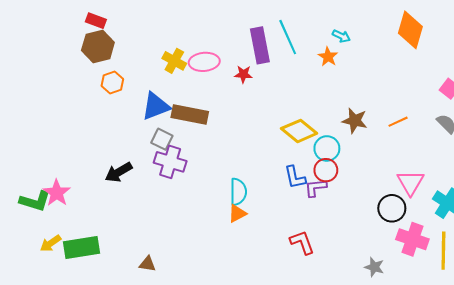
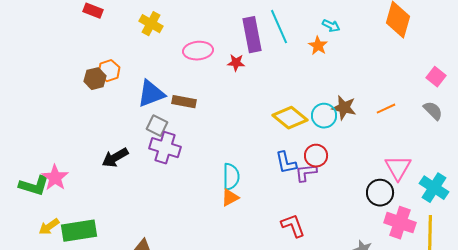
brown hexagon: (98, 46) -> (95, 79), moved, size x0.7
yellow cross: (174, 61) -> (151, 24), moved
brown rectangle: (190, 114) -> (184, 102), size x0.7
cyan circle: (327, 148) -> (324, 116), moved

